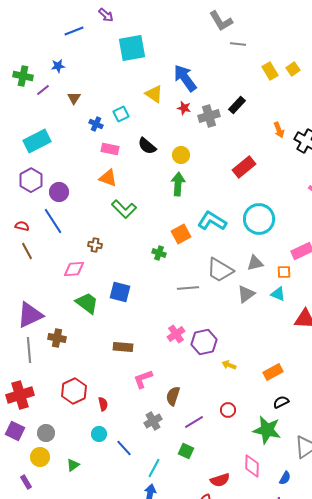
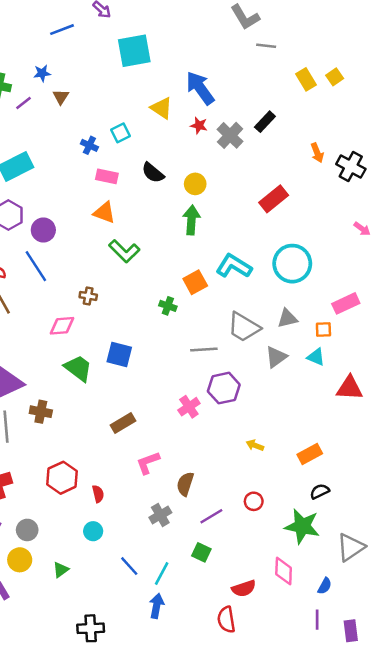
brown triangle: (74, 98) -> (61, 97), moved
gray cross: (209, 116) -> (230, 135), turned -30
purple hexagon: (204, 342) -> (224, 388), moved
brown rectangle: (123, 347) -> (123, 423), turned -36
blue line: (124, 448) -> (129, 566), moved

